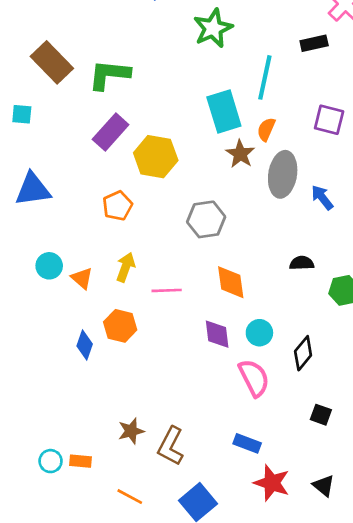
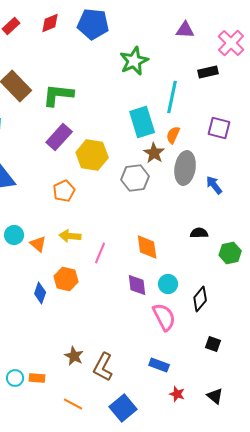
gray hexagon: (206, 219) -> (135, 178), moved
yellow arrow: (126, 267) -> (70, 236), turned -105
pink line: (167, 290) -> (100, 253), turned -65
brown star: (131, 431) -> (74, 356), turned -30
red star: (272, 483) -> (177, 394), size x0.6

